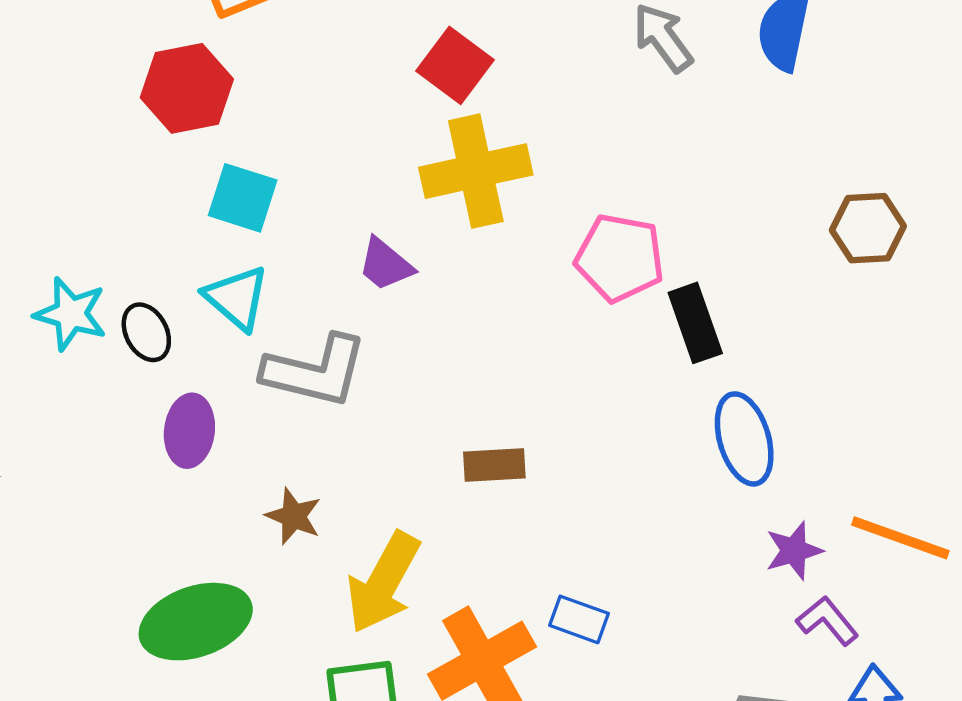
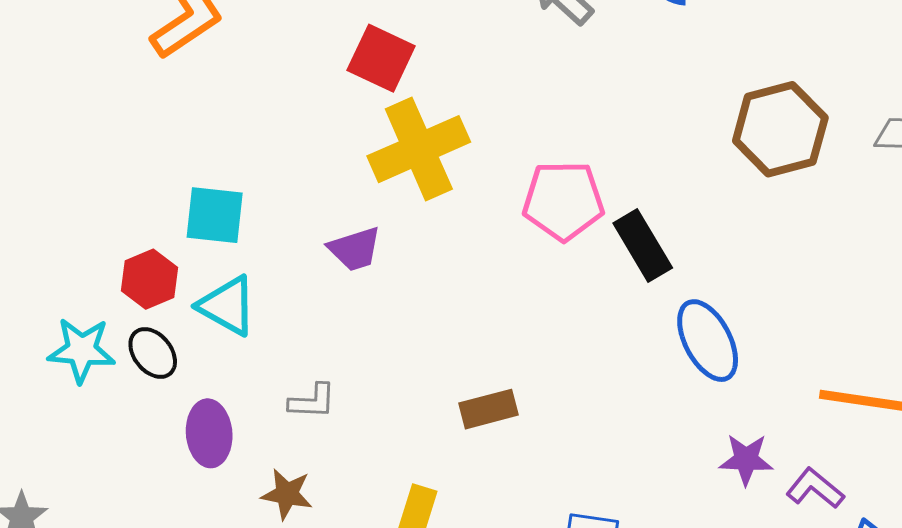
red hexagon: (187, 88) -> (150, 279), moved, size x0.7
brown hexagon: (868, 228) -> (780, 129), size x1.4
purple trapezoid: (385, 264) -> (355, 249), turned -46
gray L-shape: (315, 371) -> (312, 401), moved, size x0.5
brown star: (294, 516) -> (287, 494), moved
purple star: (794, 551) -> (746, 459), moved, turned 30

